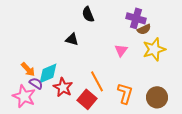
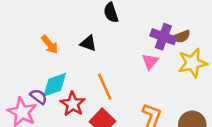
purple cross: (136, 18) -> (163, 37), moved
orange arrow: (28, 69) -> (50, 45), moved
orange line: (97, 81) -> (105, 87), moved

